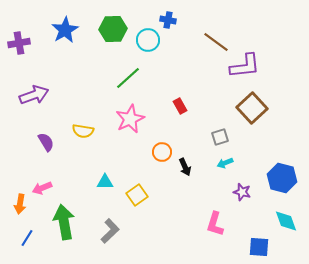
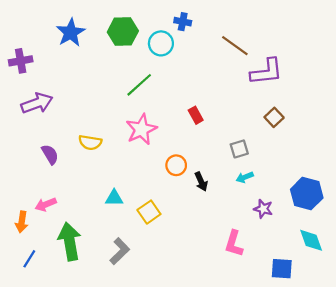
purple cross: (19, 43) -> (21, 61), moved
brown square: (252, 108) -> (274, 117), size x0.6

